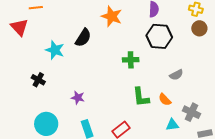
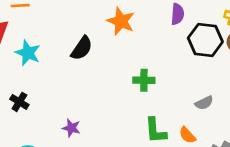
black hexagon: (159, 36) -> (205, 40), moved
cyan star: (55, 50) -> (28, 53), moved

